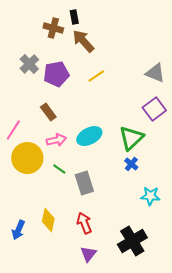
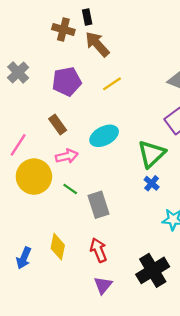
gray cross: (29, 64) -> (18, 72), moved
cyan ellipse: (89, 136) -> (104, 136), moved

